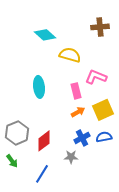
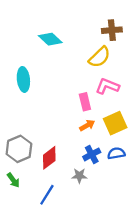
yellow semicircle: (70, 55) -> (100, 57), moved, turned 120
cyan ellipse: (39, 87) -> (23, 79), moved

